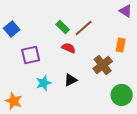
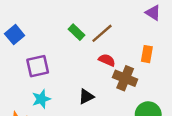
red semicircle: (69, 48) -> (107, 60), moved
brown cross: (103, 65) -> (125, 78), turned -30
cyan star: (44, 83) -> (41, 99), moved

